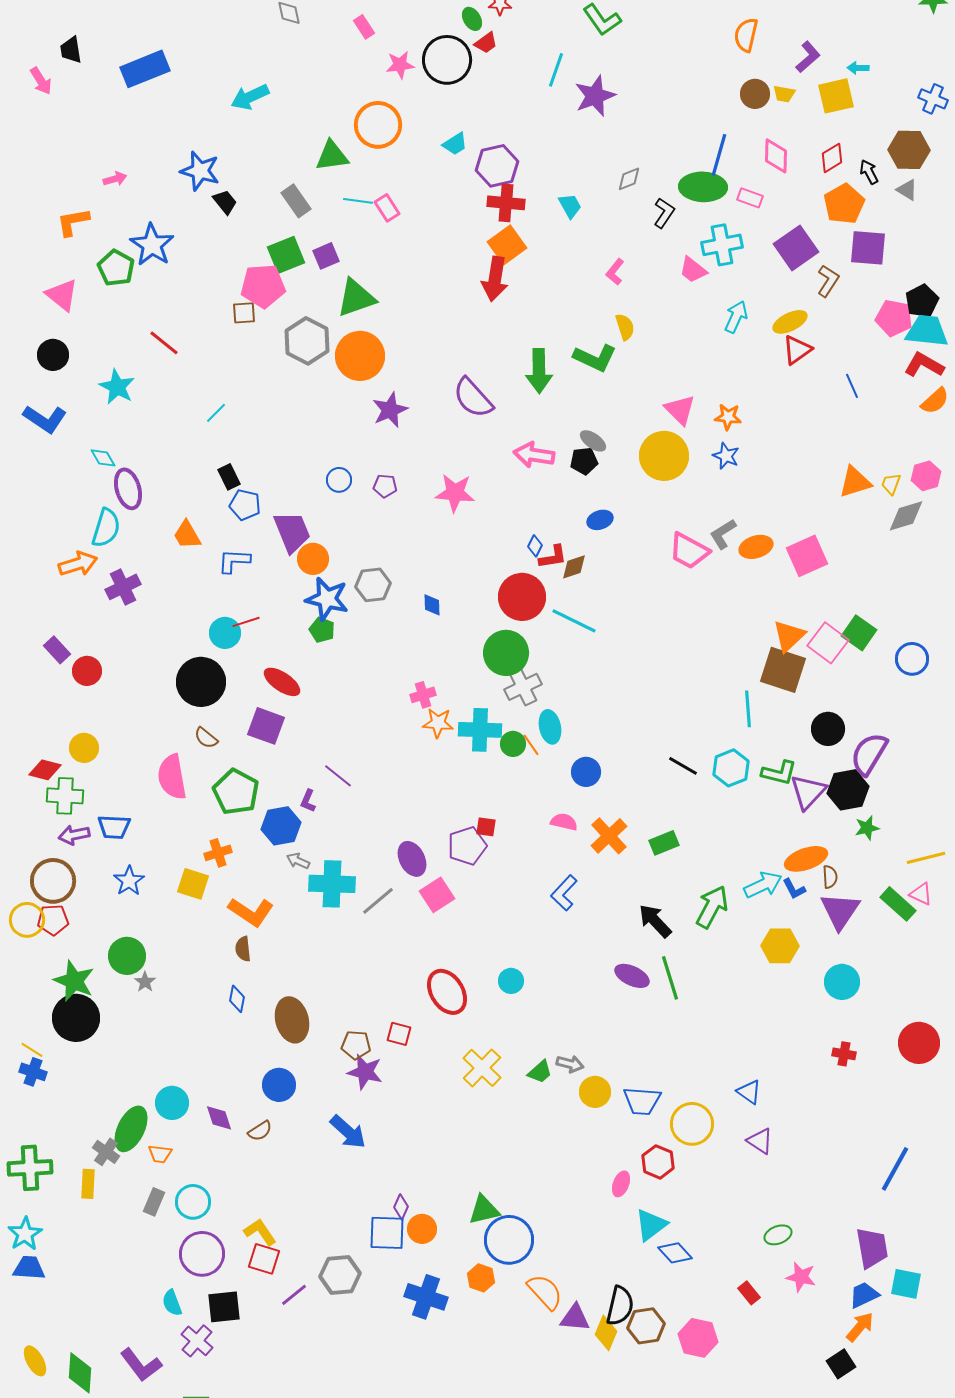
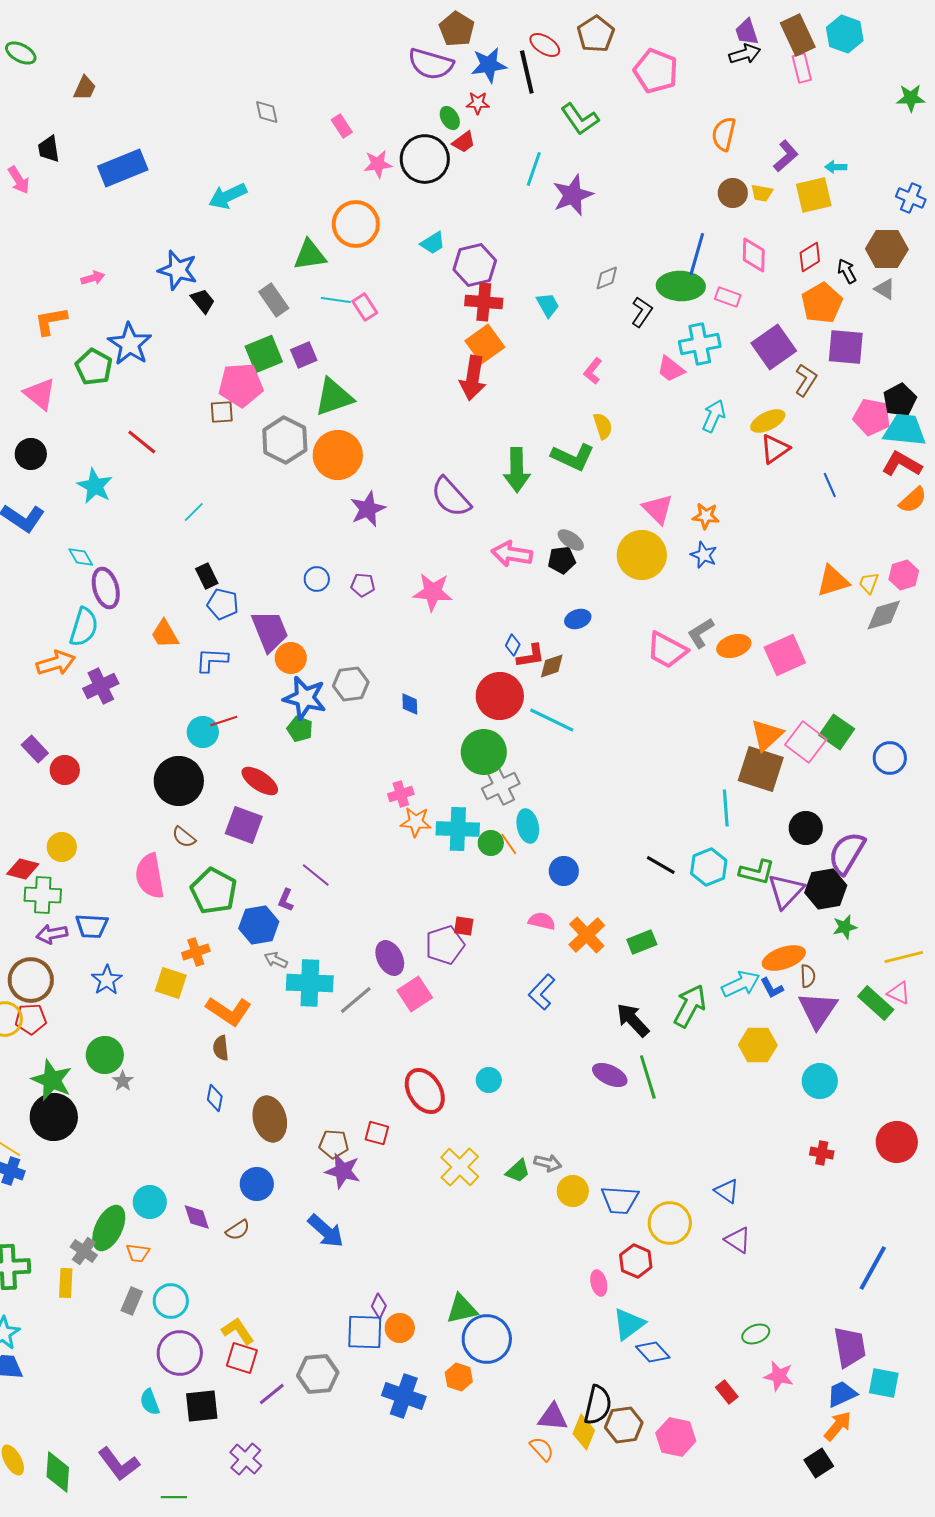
pink ellipse: (621, 1184) -> (599, 1283), turned -35
orange semicircle: (545, 1292) -> (542, 1449), moved, size x0.7
purple cross: (197, 1341) -> (246, 1459), moved

